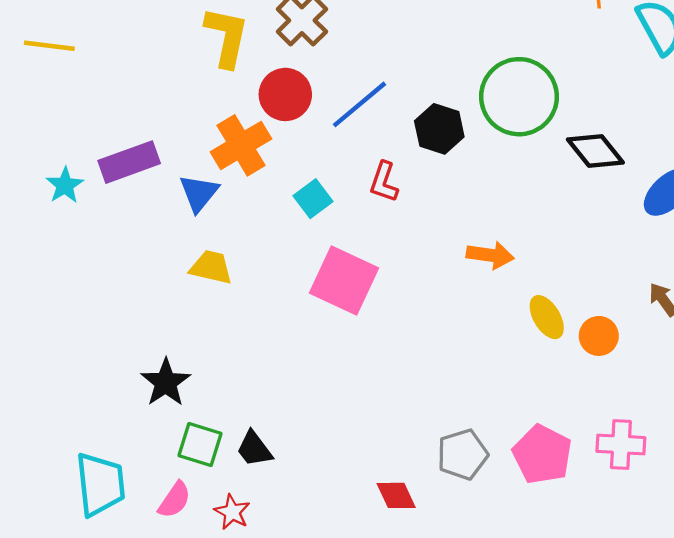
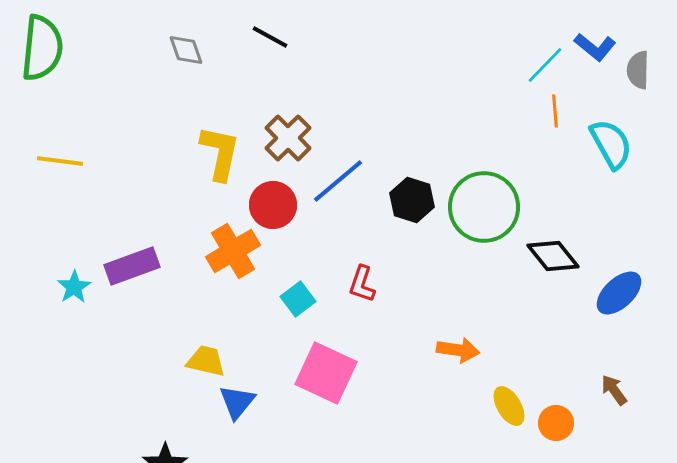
blue line: (360, 104) -> (338, 181), moved
black hexagon: (439, 129) -> (412, 200), moved
blue triangle: (199, 193) -> (237, 402), moved

